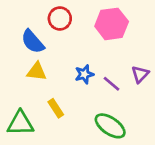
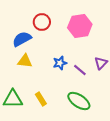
blue semicircle: (33, 42) -> (22, 39), turned 102
yellow rectangle: (56, 108) -> (41, 99), moved

